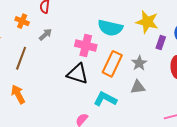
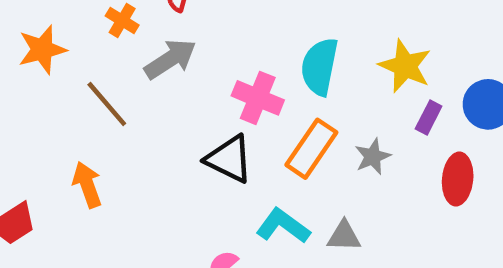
cyan semicircle: (110, 28) -> (320, 67), turned 80
gray arrow: (45, 35) -> (170, 59), size x1.6
brown line: (21, 58) -> (107, 104), turned -70
gray triangle: (138, 87) -> (344, 236), moved

